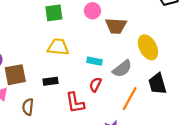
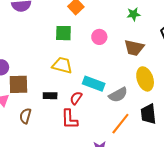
brown trapezoid: (116, 26) -> (134, 48), moved
cyan rectangle: (94, 61) -> (94, 84), size x1.5
red semicircle: (95, 85) -> (76, 98), moved

